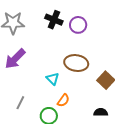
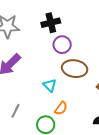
black cross: (54, 20) -> (51, 23), turned -36
purple circle: (78, 25) -> (62, 45), moved

